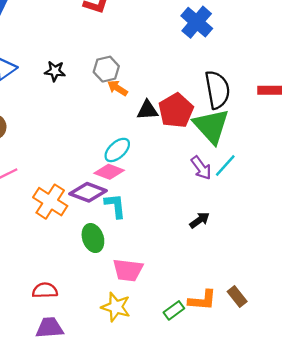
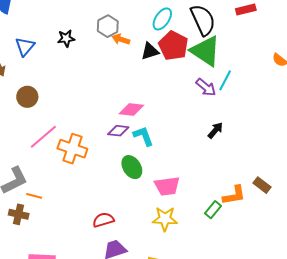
cyan ellipse: (117, 150) -> (162, 19), moved
purple diamond: (88, 192) -> (118, 131), size x0.7
orange cross: (50, 202) -> (72, 149), moved

